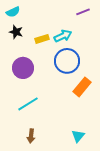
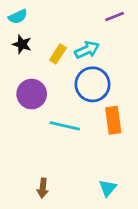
yellow rectangle: (42, 39) -> (58, 54), turned -40
orange rectangle: (82, 87) -> (113, 120), turned -48
cyan line: (28, 104) -> (65, 126), moved, turned 45

